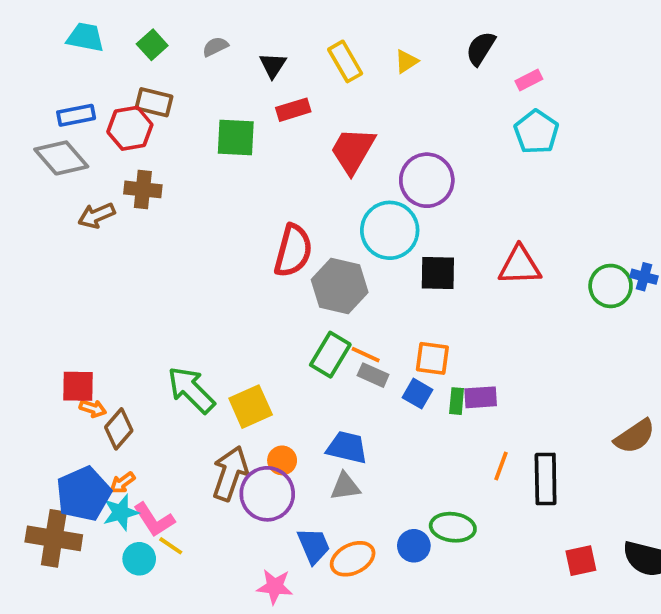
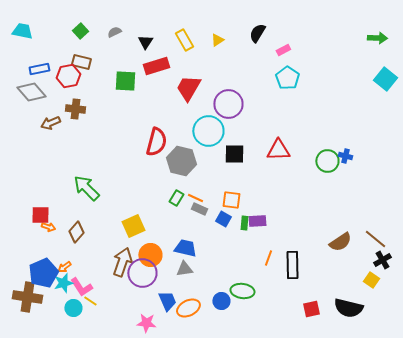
cyan trapezoid: (85, 37) -> (22, 31), moved
red rectangle: (293, 110) -> (156, 66), size x1.4
green rectangle: (330, 355) -> (176, 198), size x0.7
green arrow: (191, 390) -> (86, 188), moved
brown diamond: (119, 429) -> (76, 232), moved
orange circle: (282, 460) -> (150, 255), size x1.5

